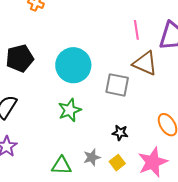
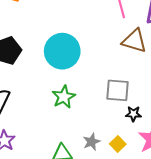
gray square: (117, 85) -> (117, 90), moved
black star: (120, 133) -> (133, 114), moved

